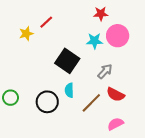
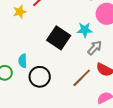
cyan star: (94, 41) -> (85, 30), moved
cyan semicircle: (69, 90) -> (23, 61), moved

